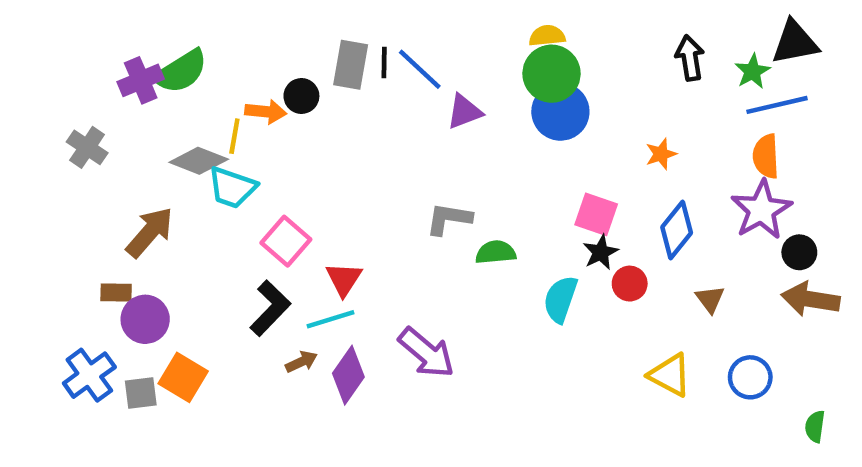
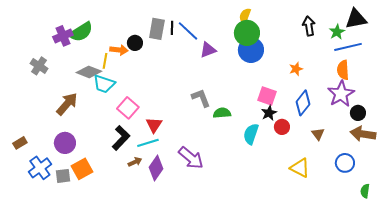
yellow semicircle: (547, 36) -> (245, 16), turned -63
gray L-shape: (449, 219) -> (201, 98), turned 60
brown rectangle: (116, 292) -> (20, 143), moved, turned -32
orange square: (183, 377) -> (82, 169), turned 30
blue circle: (750, 377) -> (345, 163), moved

